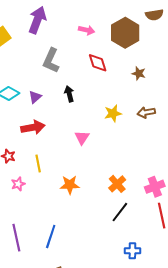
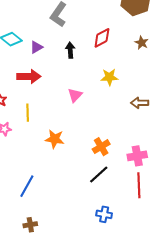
red diamond: (98, 63) -> (102, 38), moved, turned 70
brown arrow: (146, 112) -> (140, 103), moved

